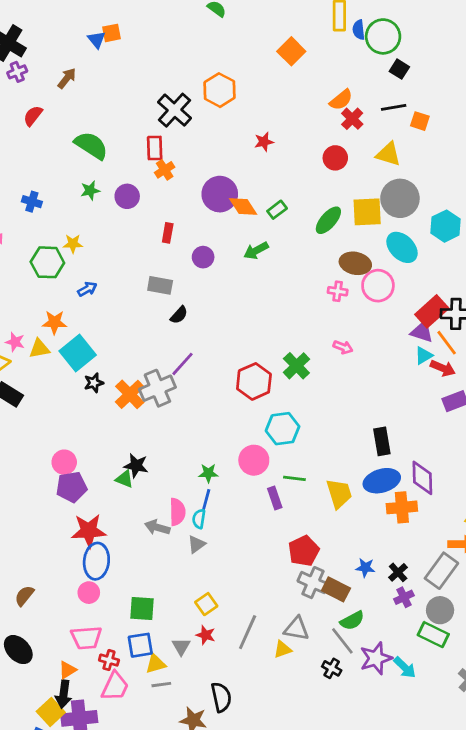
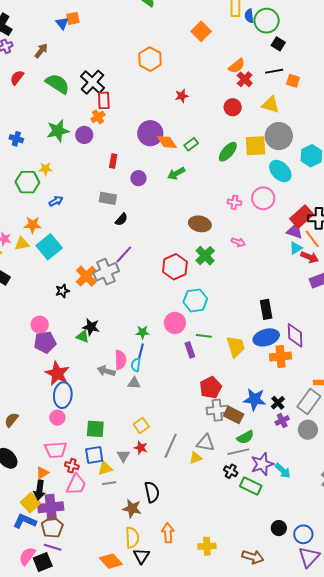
black cross: (175, 110) -> (92, 82), moved
green semicircle: (91, 145) -> (58, 84), moved
orange cross: (165, 170) -> (98, 117), moved
green star: (90, 190) -> (58, 131), size x1.6
brown ellipse: (355, 263) -> (200, 224), moved
black star: (94, 383) -> (62, 291), moved
red star: (89, 531) -> (57, 373), turned 30
gray triangle: (196, 544) -> (134, 383), turned 40
blue star: (365, 568) -> (255, 399), size x1.6
gray cross: (313, 583) -> (217, 410), turned -30
green rectangle: (433, 635) -> (251, 486), moved
gray line: (342, 641) -> (238, 452), turned -65

